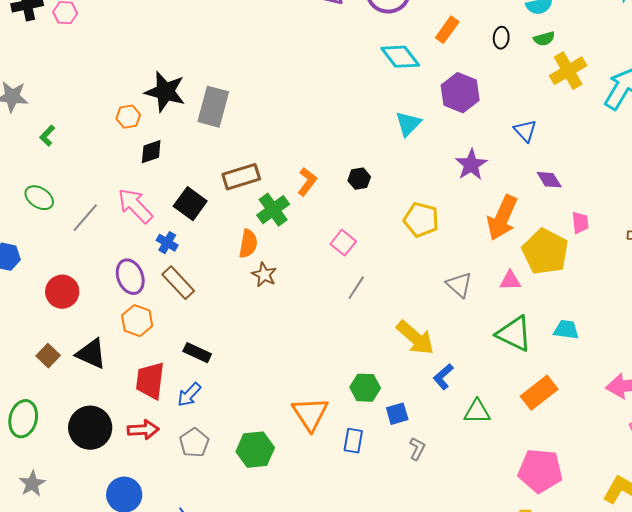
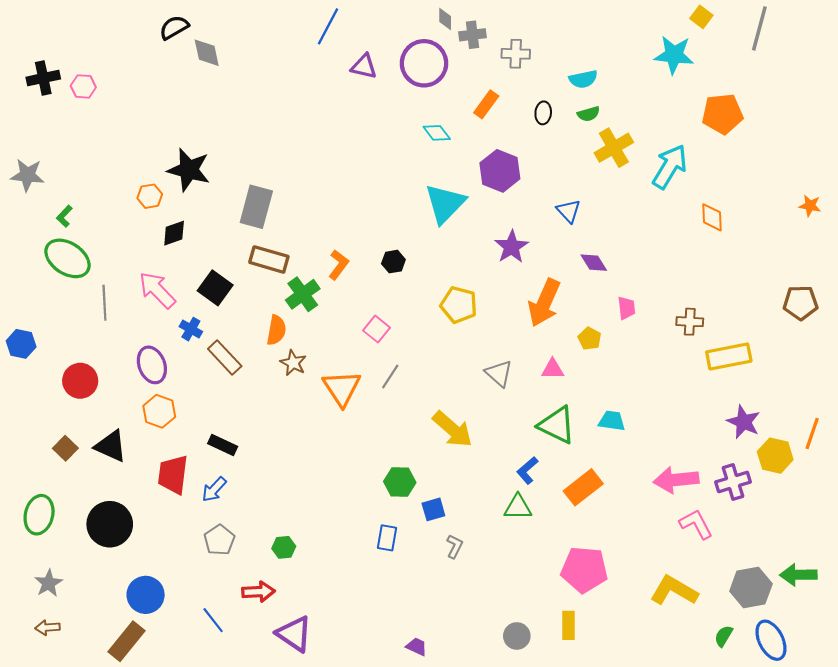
cyan diamond: (400, 57) -> (437, 133), size x0.7
gray rectangle: (213, 107) -> (256, 207), moved
cyan triangle: (408, 124) -> (445, 204), size x1.5
brown rectangle: (241, 177) -> (269, 259), turned 33
green ellipse: (39, 198) -> (68, 258), moved, size x1.5
gray line: (85, 218) -> (104, 303), turned -44
yellow pentagon: (545, 252) -> (590, 339), size x0.5
brown rectangle: (178, 283) -> (225, 358), moved
blue L-shape: (443, 377) -> (527, 470), moved
orange triangle: (310, 414) -> (342, 388), moved
red arrow: (143, 430) -> (258, 592), moved
green hexagon: (255, 450) -> (284, 547), size x0.6

